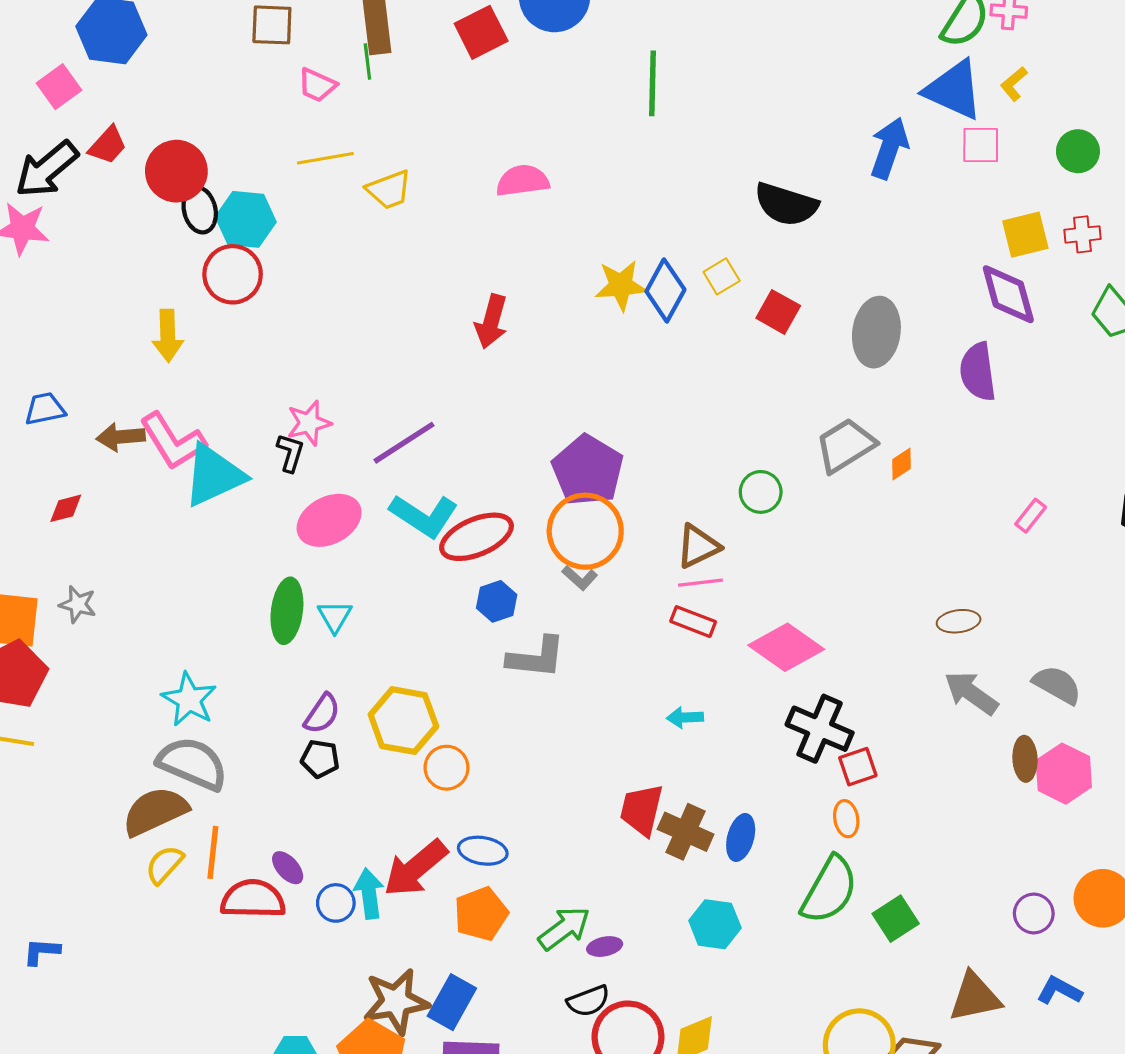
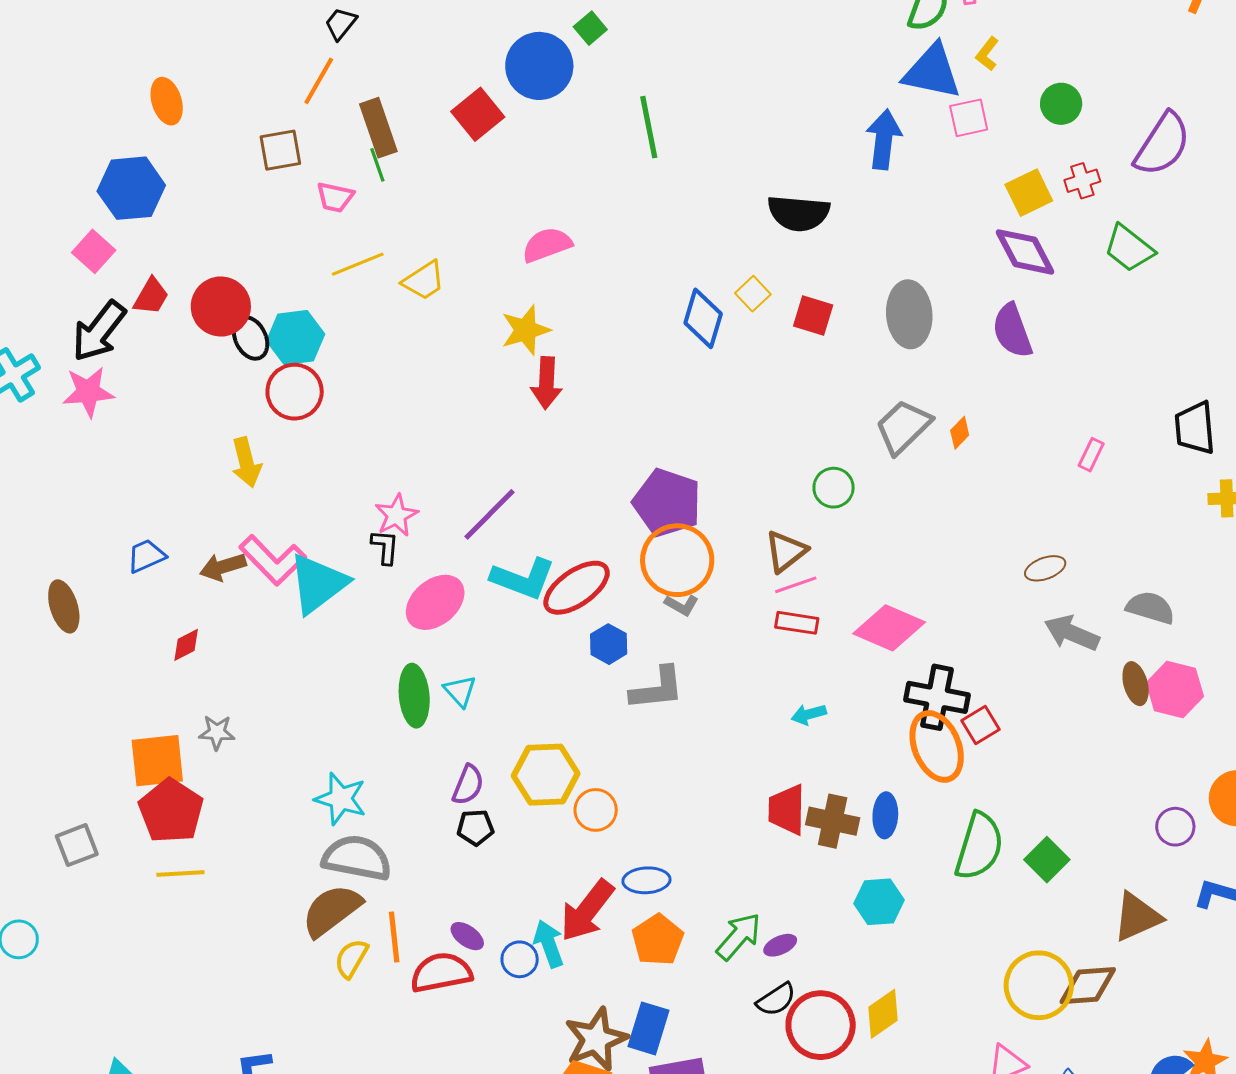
yellow star: (621, 285) -> (526, 330), moved
orange ellipse: (846, 819) -> (937, 746), moved, size x2.0

